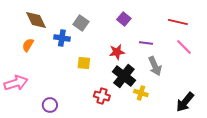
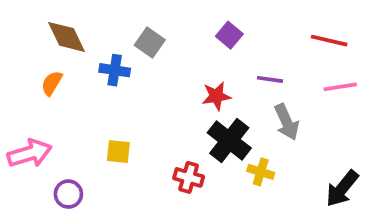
pink line: (184, 47) -> (340, 87), turned -54
yellow square: (84, 63) -> (118, 152), moved
purple circle: (50, 105) -> (68, 194), moved

